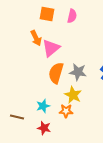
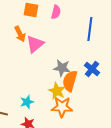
orange semicircle: (56, 73) -> (70, 81), moved
orange star: (66, 111) -> (62, 107), moved, size x1.5

